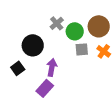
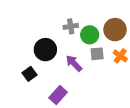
gray cross: (57, 23) -> (71, 26), turned 32
purple arrow: (52, 67) -> (74, 63), moved, turned -54

